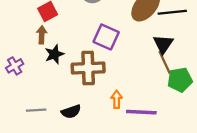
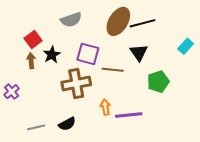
black star: (54, 54) -> (52, 55), moved
brown line: (165, 62) -> (113, 70), moved, turned -50

